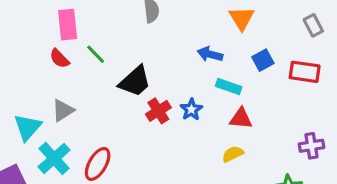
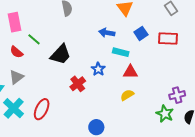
red semicircle: (59, 59) -> (17, 52), moved
red cross: (158, 111) -> (78, 84), moved
purple cross: (311, 146) -> (177, 95), moved

